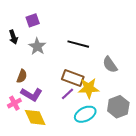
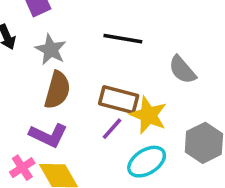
brown semicircle: (22, 76) -> (57, 90), moved, size x1.5
yellow star: (89, 88) -> (148, 115), turned 30
pink cross: (14, 103) -> (22, 168), moved

